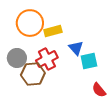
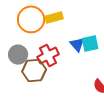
yellow rectangle: (53, 31) -> (54, 17), moved
cyan square: (89, 61) -> (90, 43), moved

